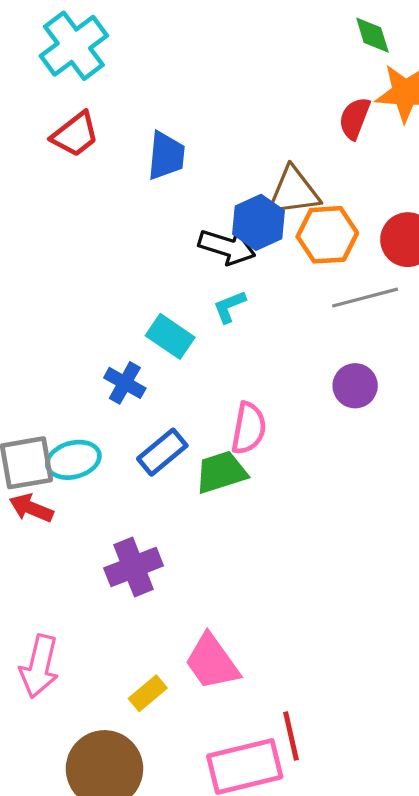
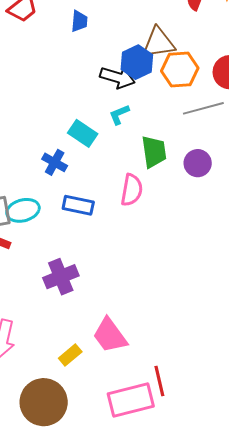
blue trapezoid: (166, 156) -> (79, 21), size x0.7
blue rectangle: (162, 452) -> (78, 205), turned 52
green trapezoid: (221, 472) -> (154, 152), moved, turned 100

